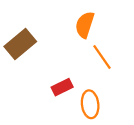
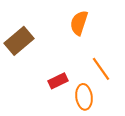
orange line: (102, 57) -> (101, 69), moved

